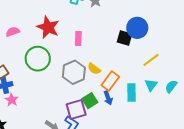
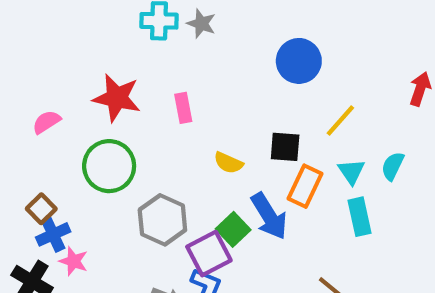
black square: (124, 38) -> (285, 147), moved
gray hexagon: (74, 72) -> (162, 220), moved
orange rectangle: (110, 81) -> (305, 186), moved
cyan rectangle: (132, 93) -> (359, 217), moved
blue arrow: (108, 98) -> (269, 216), size x1.6

